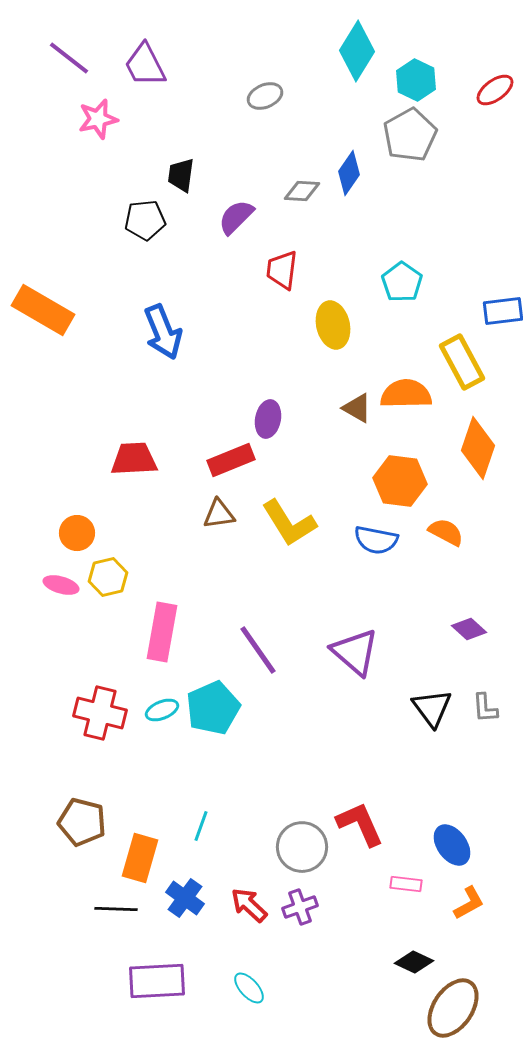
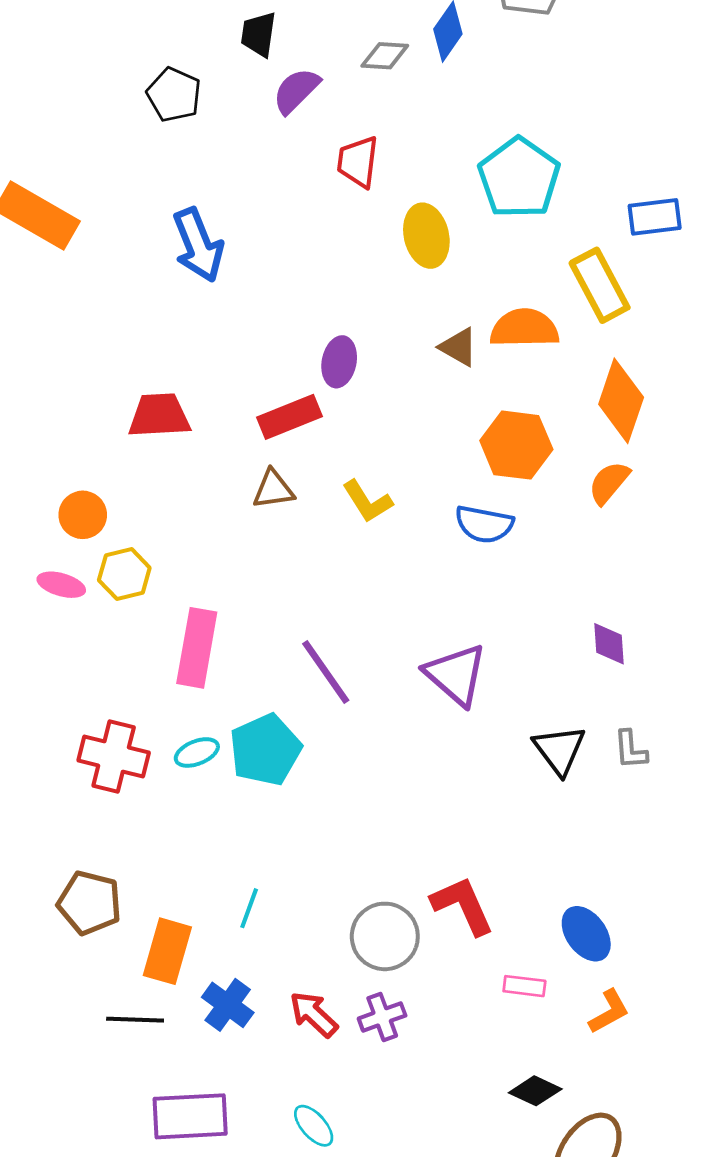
black trapezoid: (181, 175) -> (259, 34), moved
black pentagon: (145, 220) -> (174, 95), turned 30
cyan pentagon: (402, 282) -> (519, 178), size x1.5
yellow L-shape: (289, 523) -> (367, 501), size x0.7
orange semicircle: (446, 532) -> (609, 483), moved, turned -78
purple diamond: (469, 629) -> (609, 644), turned 44

